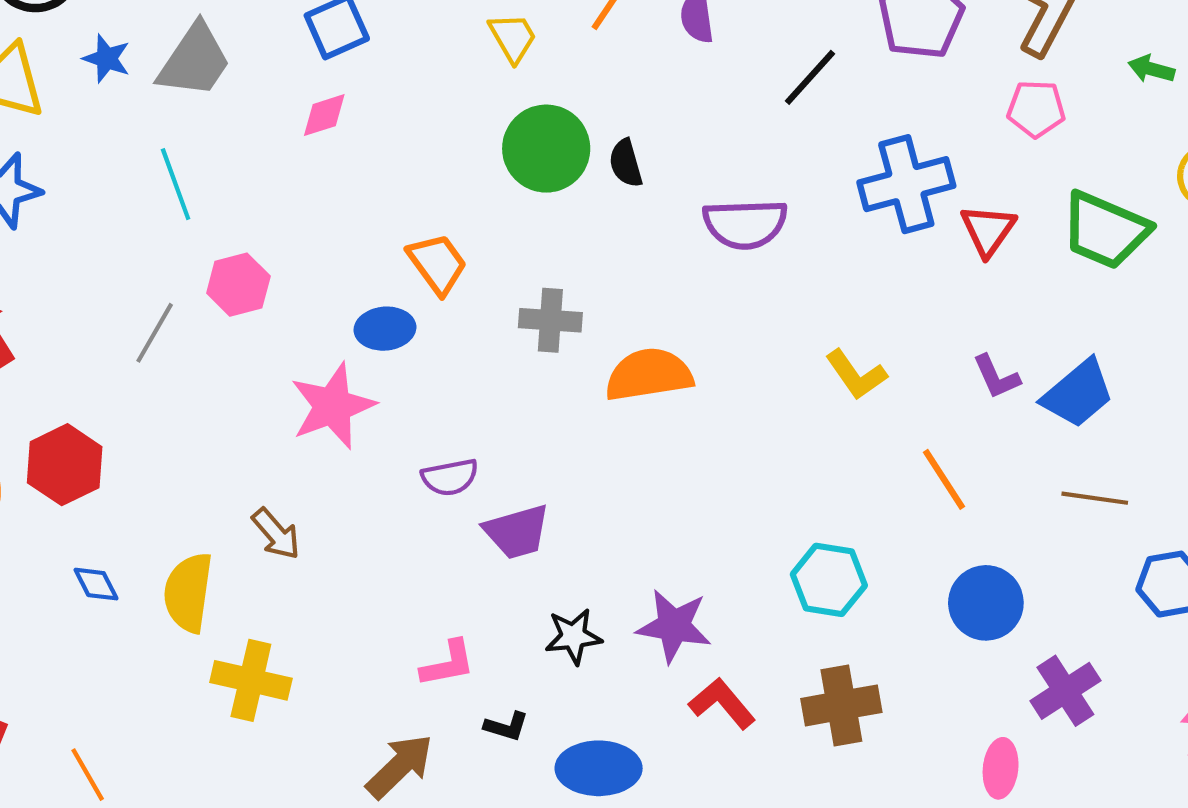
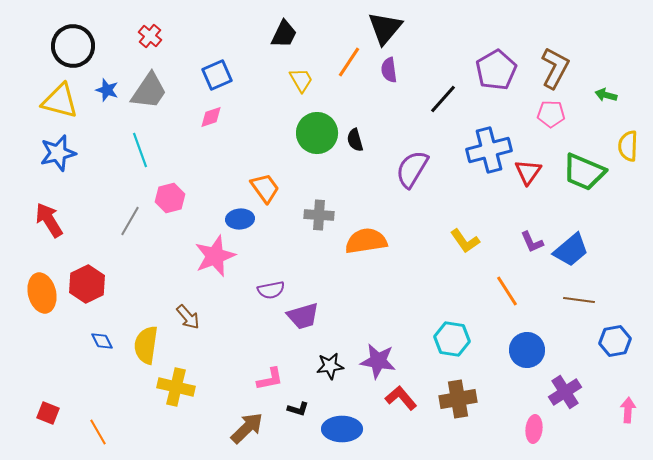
purple semicircle: (745, 224) -> (412, 169), turned 123

